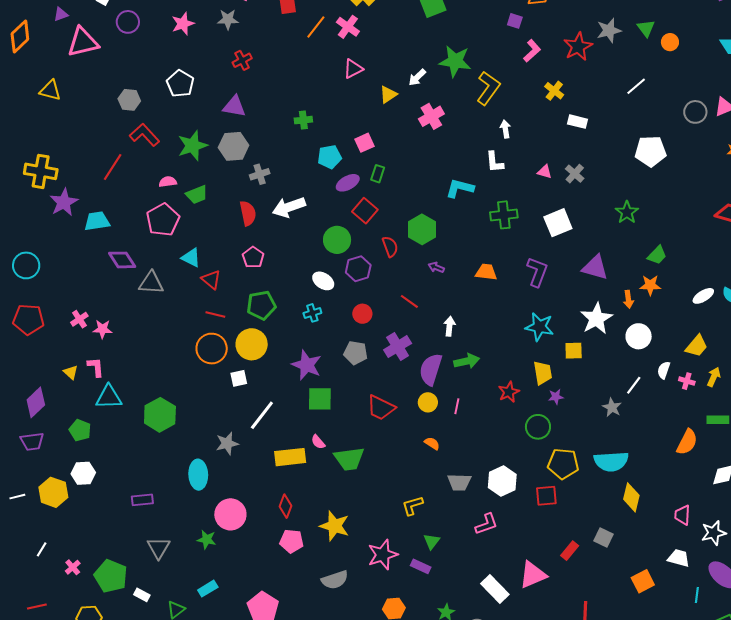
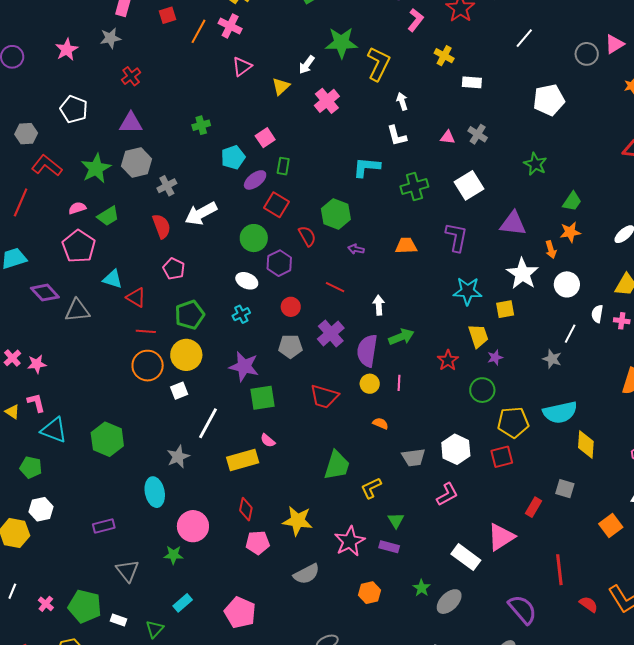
cyan triangle: (109, 397) -> (54, 430), turned 32
green trapezoid: (349, 459) -> (337, 465), moved, turned -56

